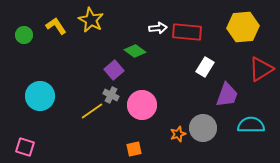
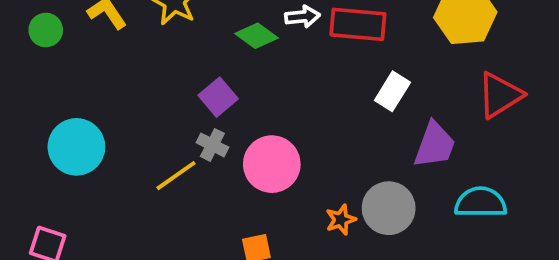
green diamond: (135, 51) -> (256, 36), moved

